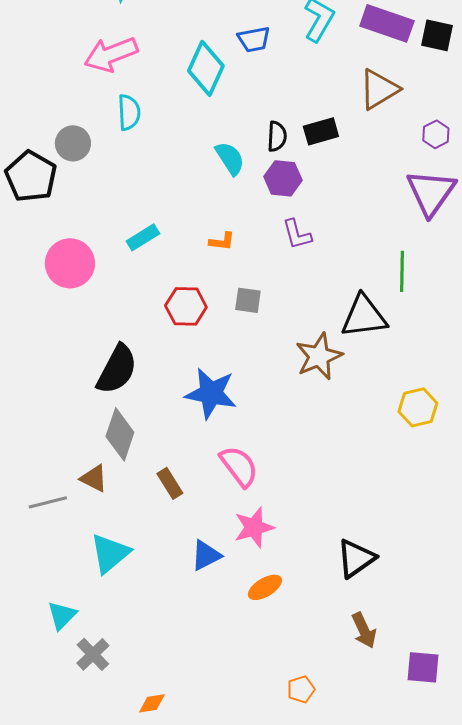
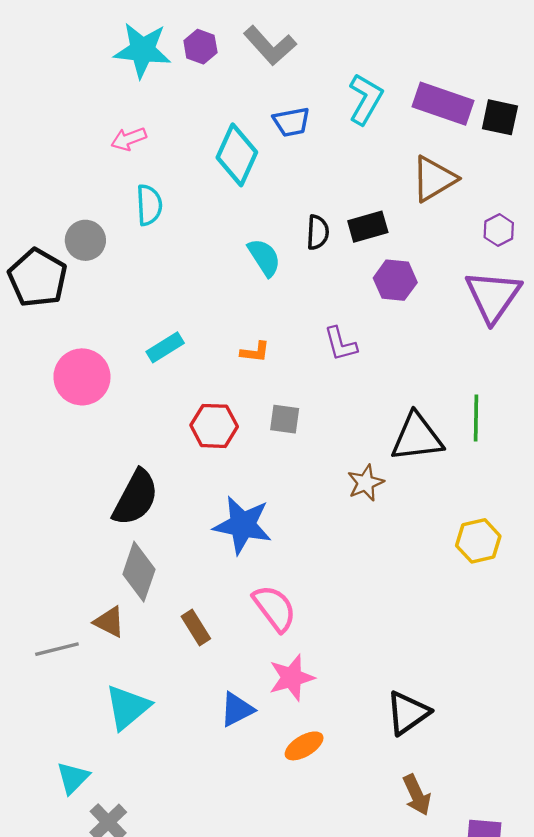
pink arrow: (111, 54) -> (129, 139), size x0.6
purple hexagon: (283, 178) -> (395, 280), moved
green line: (402, 271) -> (476, 418), moved
brown star: (319, 356) -> (366, 483), size x0.7

